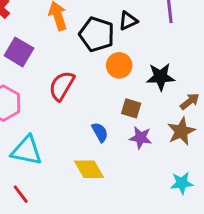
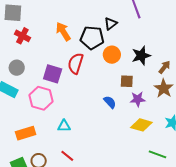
purple square: (19, 52) -> (53, 74), moved
red semicircle: (62, 86) -> (76, 63), moved
cyan triangle: (26, 151) -> (64, 126), size x0.6
yellow diamond: (89, 169) -> (141, 125), moved, turned -30

